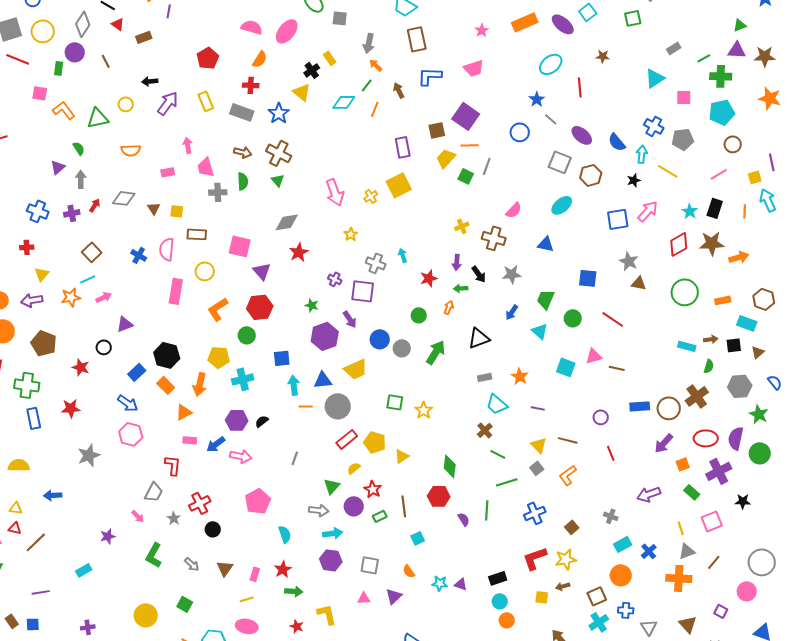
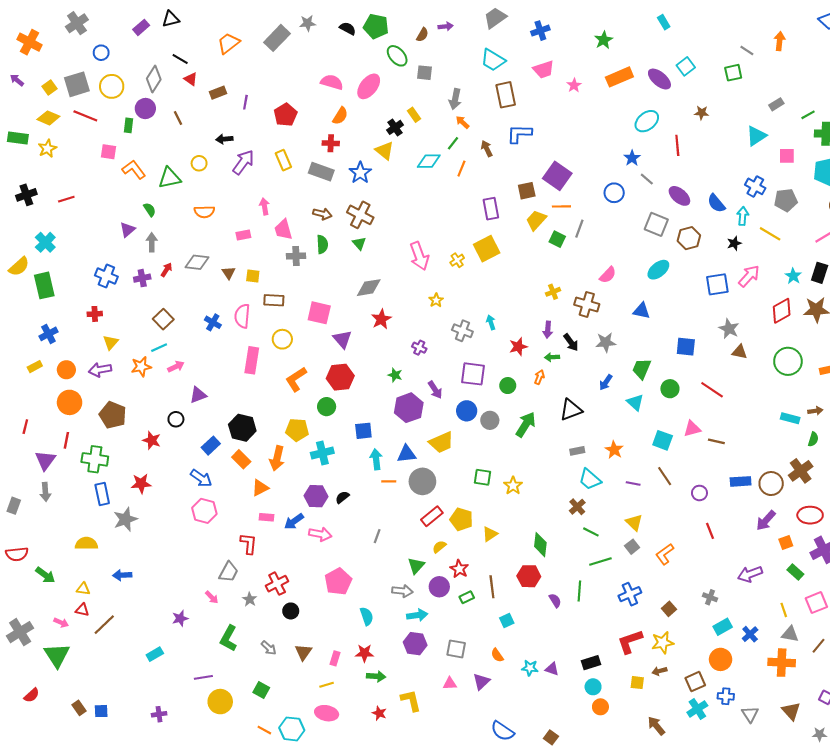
purple line: (169, 11) -> (245, 102), moved
pink trapezoid: (474, 68) -> (544, 70), moved
purple square: (363, 291) -> (473, 374), moved
brown line: (568, 440) -> (665, 476), moved, turned 42
gray star: (89, 455) -> (125, 519), moved
gray triangle: (687, 551) -> (790, 634), turned 30
red star: (283, 569) -> (364, 653), turned 30
purple line: (41, 592) -> (203, 677), moved

